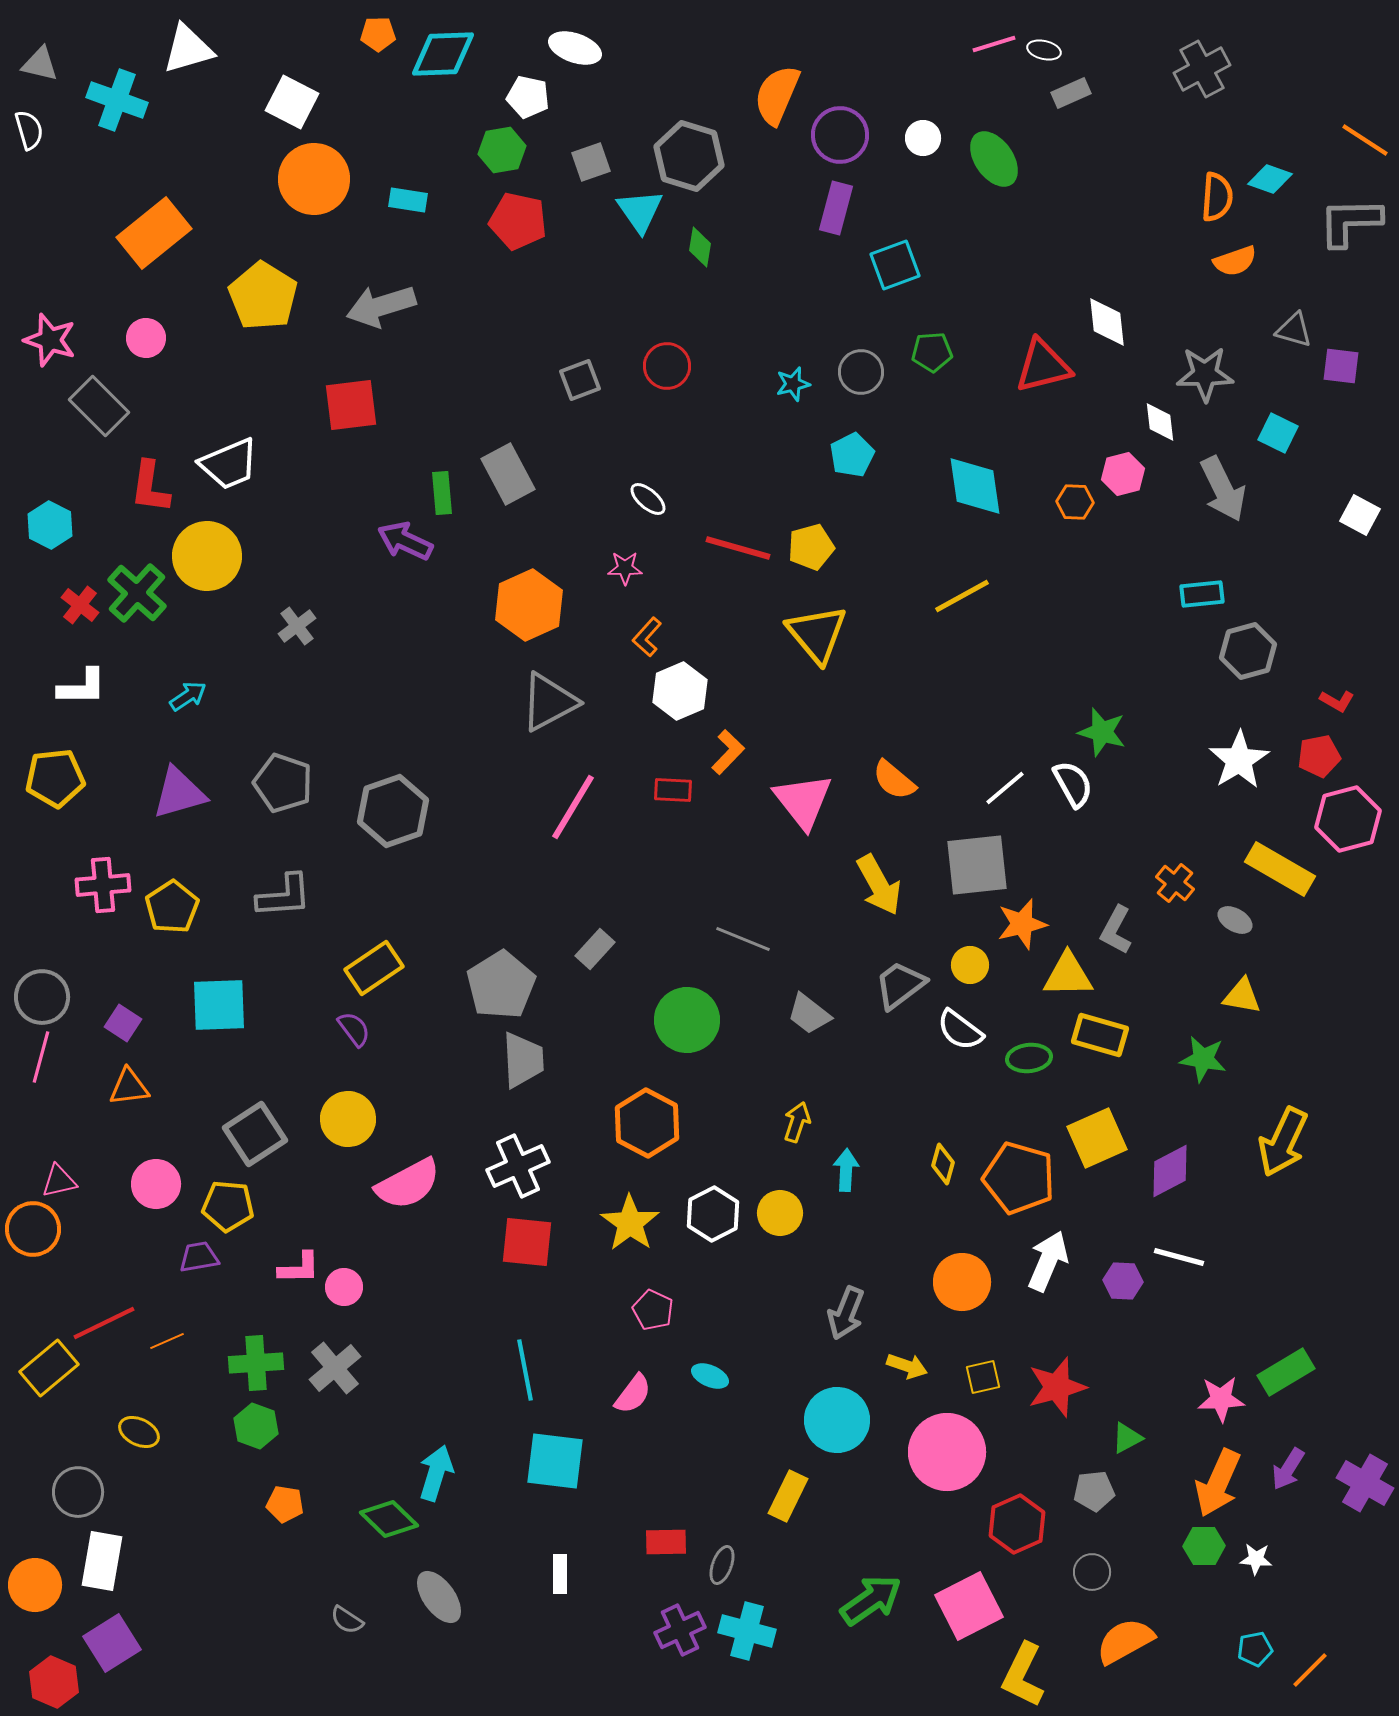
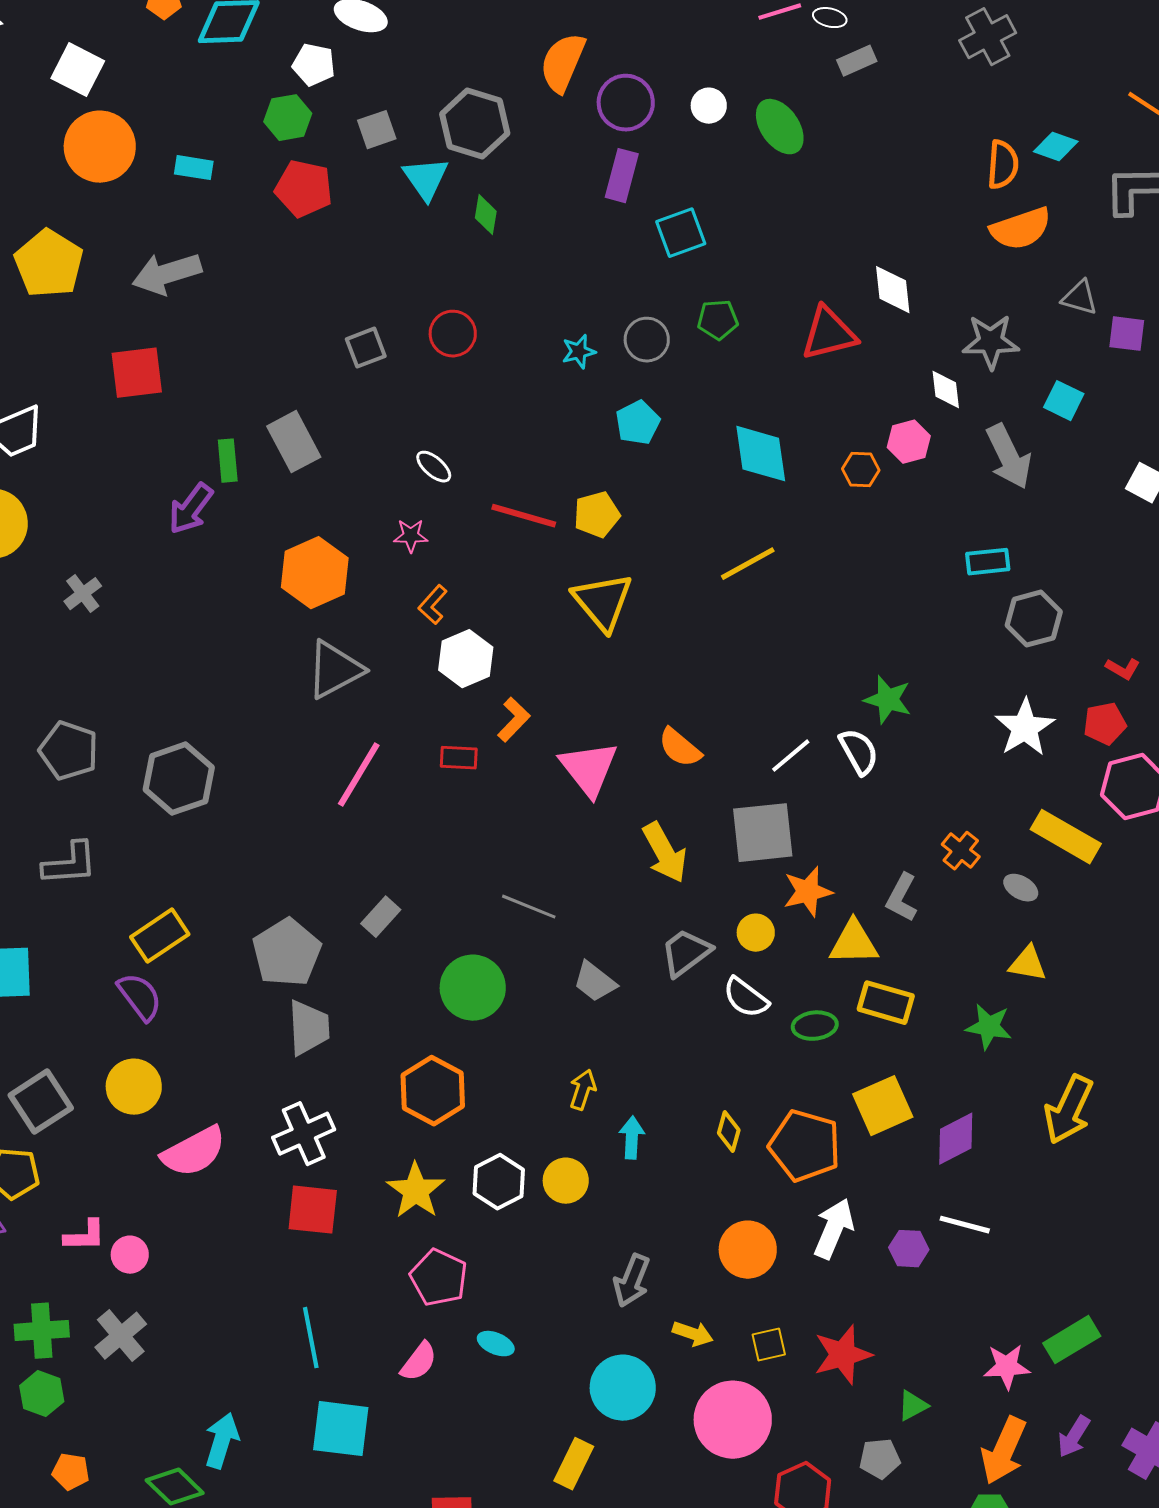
orange semicircle: (1235, 261) -> (1021, 229), size x1.4
purple arrow: (405, 541) -> (191, 509), turned -78
purple semicircle: (354, 1029) -> (140, 997), size x1.4
pink pentagon: (653, 1310) -> (439, 1278), size x1.4

